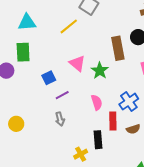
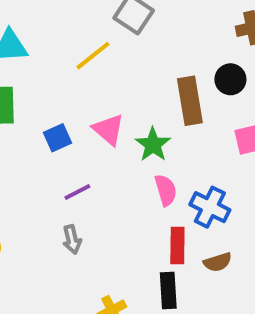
blue square: (49, 78) -> (58, 138), moved
pink semicircle: (97, 102) -> (166, 190), moved
blue cross: (129, 102) -> (210, 207), turned -30
black rectangle: (98, 140) -> (168, 291), moved

